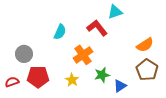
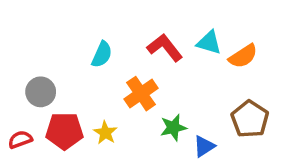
cyan triangle: (115, 12) -> (209, 43), moved, turned 35
orange semicircle: (145, 45) -> (243, 56), moved
yellow star: (72, 80) -> (105, 133), moved

